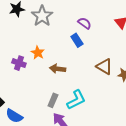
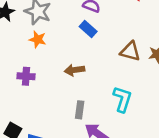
orange star: (38, 53) -> (38, 39), moved
cyan L-shape: (76, 100) -> (122, 99), moved, turned -30

